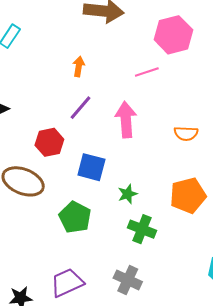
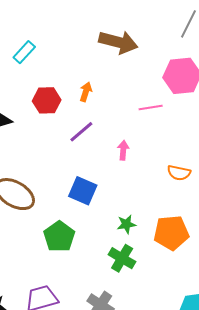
pink arrow: (126, 120) -> (123, 150), size x0.6
red hexagon: (49, 142) -> (47, 100), moved
green star: (128, 194) -> (126, 224), moved

